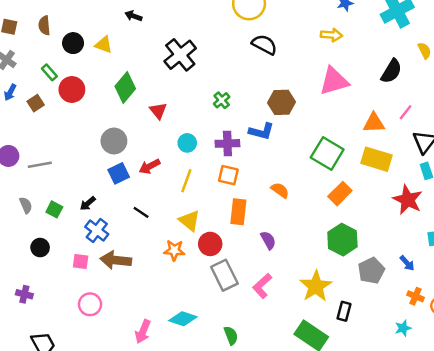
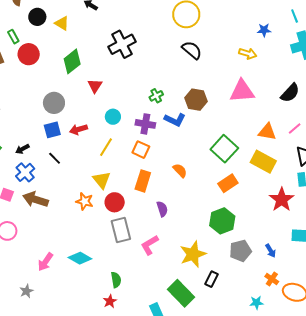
green cross: (222, 100) -> (156, 96), moved
black line: (141, 212) -> (55, 158), moved

